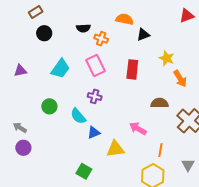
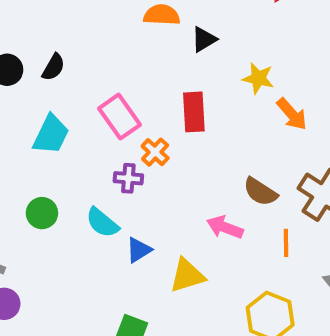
black semicircle: (83, 28) -> (53, 67), moved, turned -48
orange cross: (101, 39) -> (155, 152), moved, turned 32
brown semicircle: (160, 103) -> (260, 192), moved, turned -138
orange line: (160, 150) -> (286, 243), moved

